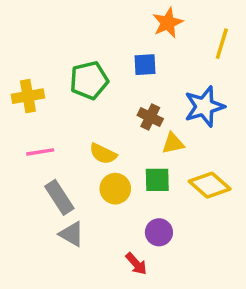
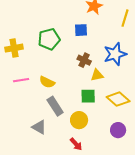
yellow semicircle: (103, 154) -> (47, 82), moved
yellow circle: (115, 189) -> (79, 120), moved
gray rectangle: (59, 197) -> (55, 106), moved
purple circle: (159, 232) -> (118, 130), moved

